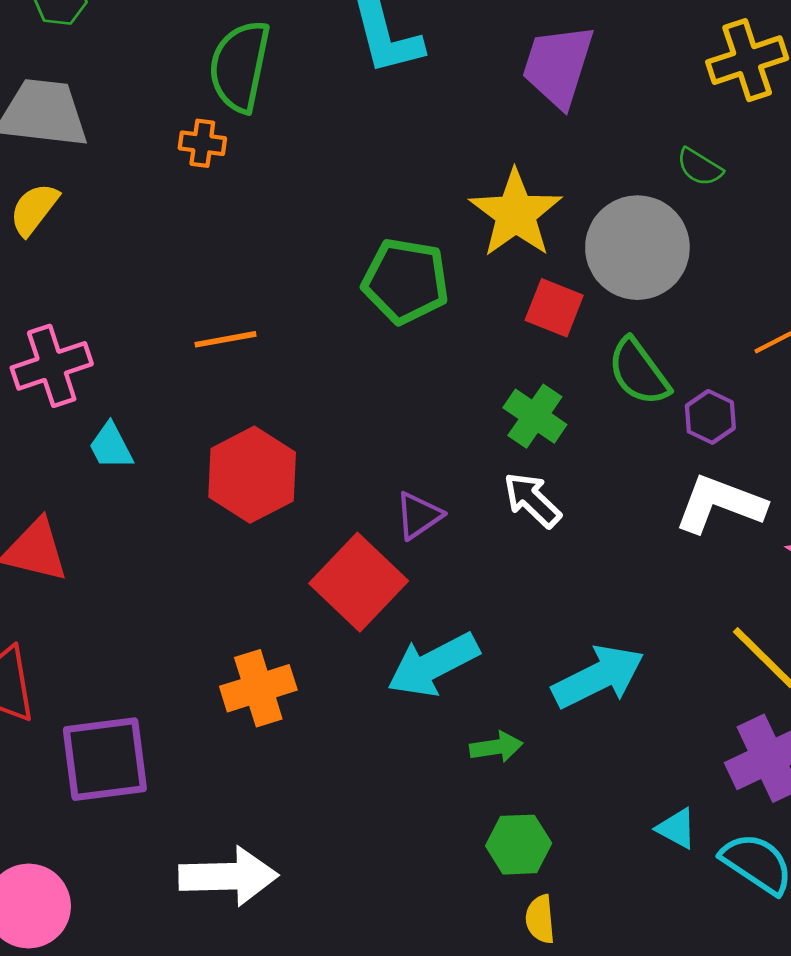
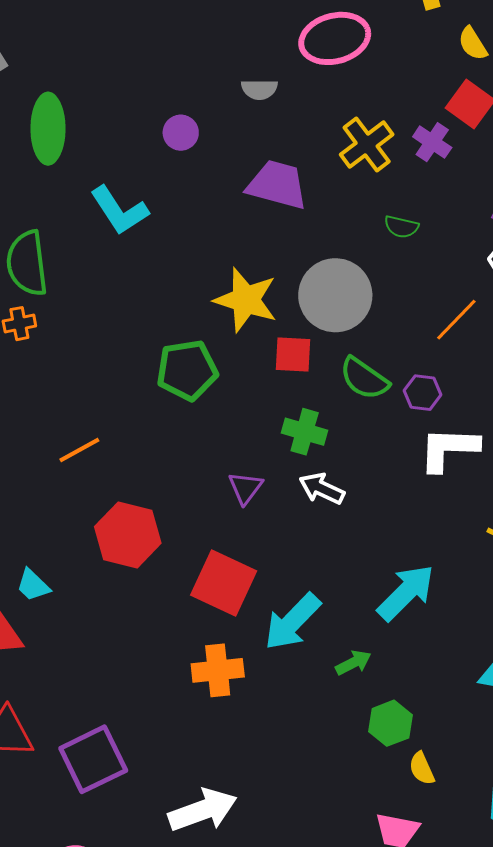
purple trapezoid: (558, 66) -> (277, 185), moved, turned 106
green semicircle: (700, 167) -> (401, 227), moved
cyan trapezoid: (111, 446) -> (33, 585), moved
purple triangle: (419, 516) -> (245, 488), moved
orange cross: (258, 688) -> (218, 670), moved, turned 30

